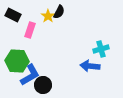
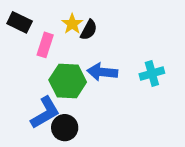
black semicircle: (59, 12) -> (89, 30), moved
green hexagon: (17, 61) -> (68, 81), moved
blue arrow: (90, 66) -> (102, 72), moved

